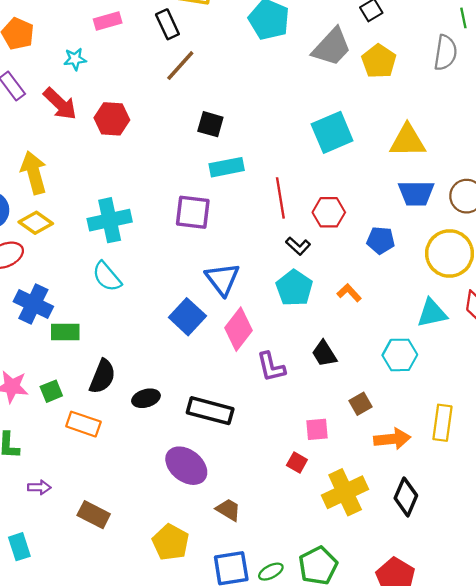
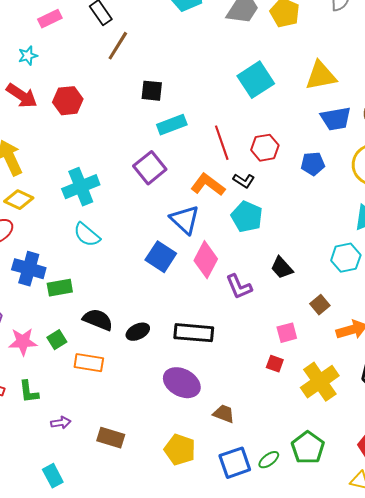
purple square: (193, 212) -> (150, 168), turned -36
orange L-shape: (349, 293) -> (208, 185), moved, size x1.6
black semicircle: (102, 376) -> (98, 320), turned -80

